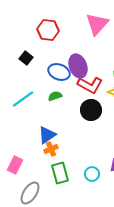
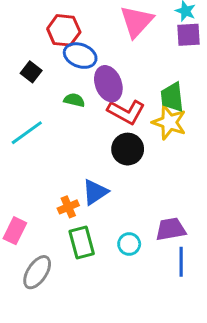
blue ellipse: (59, 72) -> (80, 56), moved
green semicircle: (55, 96) -> (74, 100), moved, turned 32
blue triangle: (47, 135) -> (95, 192), moved

